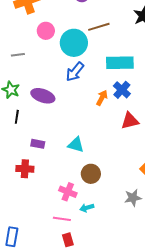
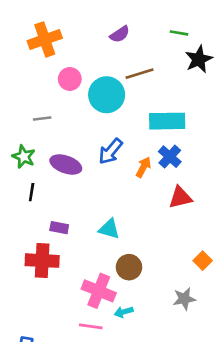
gray line: (18, 55) -> (42, 118), moved
blue arrow: (75, 72) -> (111, 151), moved
red cross: (25, 169) -> (42, 261), size x1.4
pink cross: (68, 192) -> (99, 291), size x1.4

